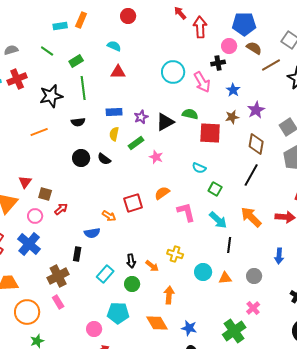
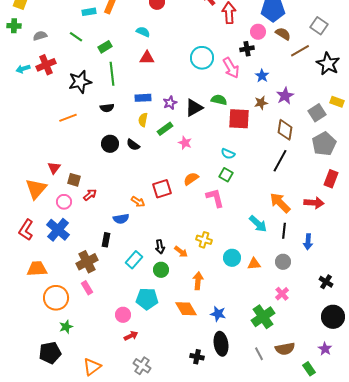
green square: (215, 189) -> (226, 175), moved
cyan arrow: (218, 220) -> (258, 224), moved
black line: (229, 245) -> (284, 231), moved

